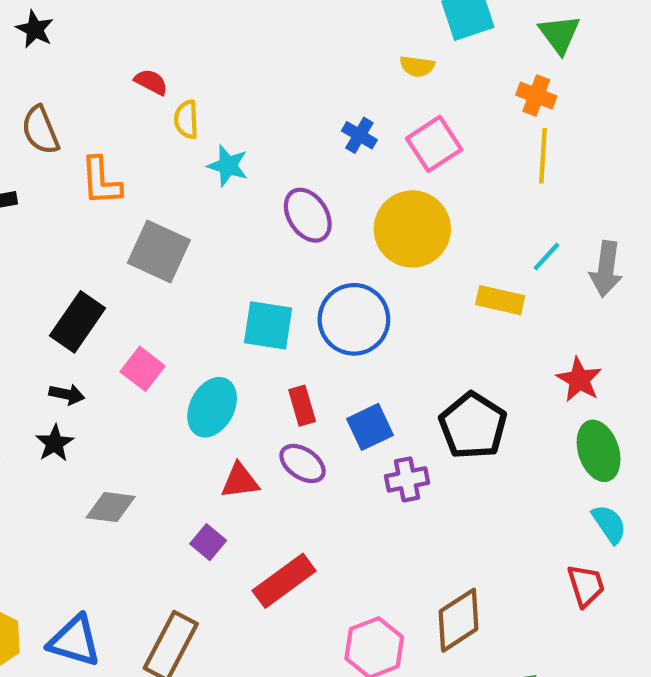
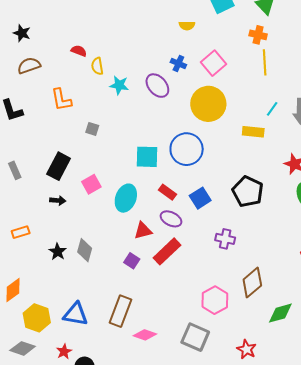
yellow semicircle: (417, 66) -> (187, 26), moved
brown semicircle: (40, 130) -> (29, 66), moved, turned 100
purple ellipse: (308, 215) -> (157, 86), moved
gray square: (159, 251) -> (92, 129), size x0.5
pink square: (143, 369) -> (91, 184), turned 30
red rectangle: (302, 406) -> (167, 192), turned -30
black star: (55, 443) -> (58, 252), moved
purple cross: (407, 479) -> (225, 239), moved, turned 30
gray diamond: (111, 507) -> (85, 250), turned -75
red rectangle: (284, 581) -> (167, 251), moved

